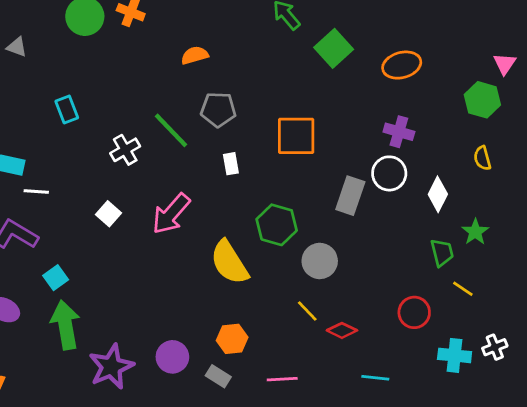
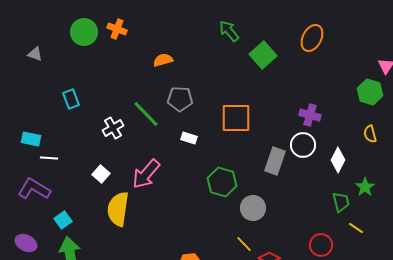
orange ellipse: (402, 65) -> (312, 38), moved, turned -48
white rectangle: (231, 164) -> (189, 138), turned -63
yellow semicircle: (229, 262) -> (118, 209), moved, turned 40

